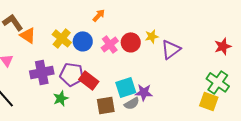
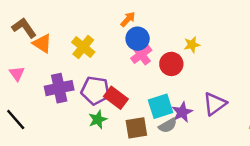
blue circle: (83, 41) -> (138, 39), moved
red circle: (131, 42) -> (171, 64), moved
purple triangle: (171, 49) -> (215, 104), moved
purple star: (144, 92) -> (182, 112), turned -30
green star: (61, 98) -> (98, 119), moved

